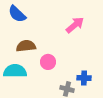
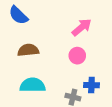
pink circle: (48, 62) -> (77, 56), moved
cyan semicircle: (15, 71) -> (33, 85), moved

